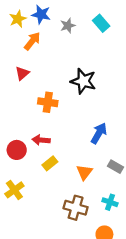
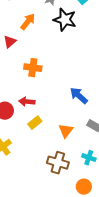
orange arrow: (32, 41) -> (28, 22), moved
black star: (83, 81) -> (65, 20), moved
blue arrow: (99, 133) -> (79, 96), turned -78

